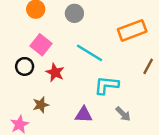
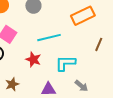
cyan line: (90, 53) -> (49, 38), turned -40
red star: (55, 72) -> (33, 59), moved

